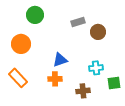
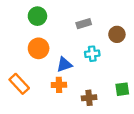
brown circle: (98, 32) -> (117, 34), moved
orange circle: (21, 44) -> (39, 48), moved
cyan cross: (96, 68) -> (92, 54), moved

